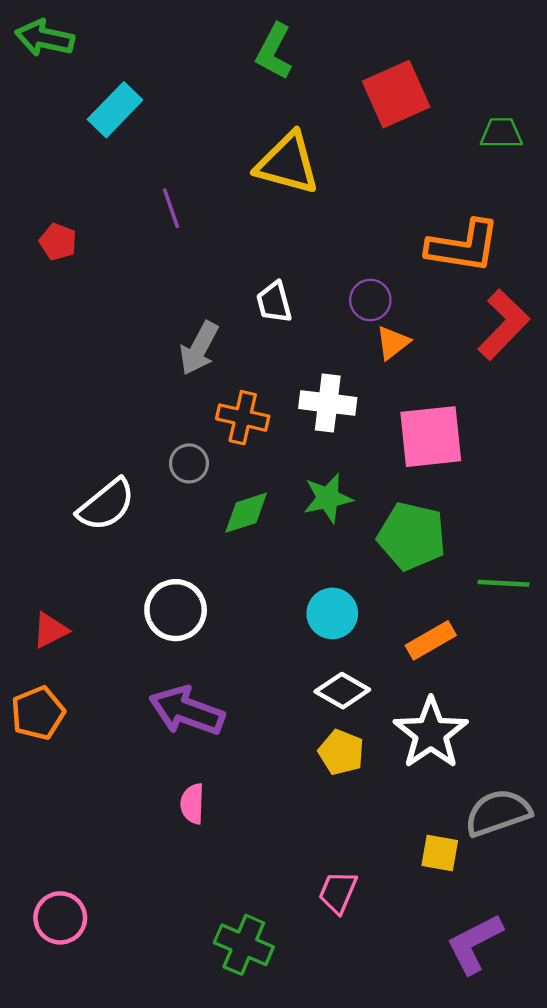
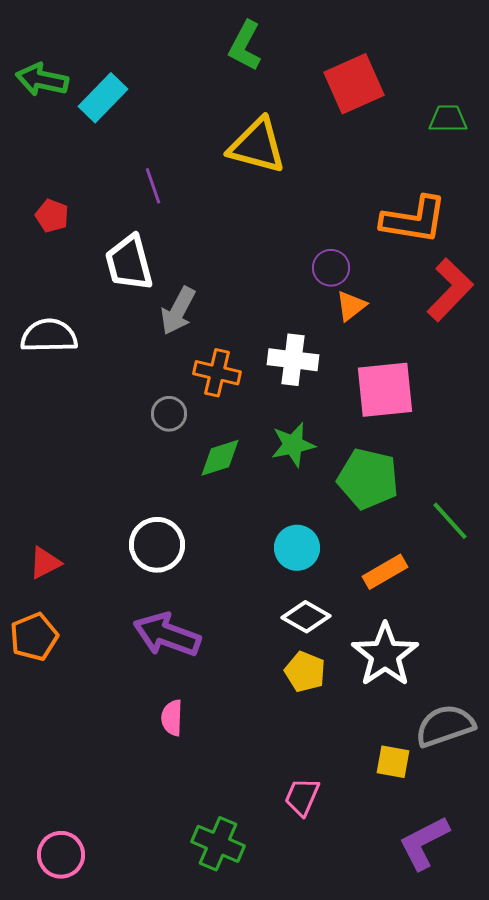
green arrow: (45, 38) -> (42, 80), moved
white trapezoid: (274, 302) -> (129, 263), moved, size x1.5
white semicircle: (106, 505) -> (49, 336), moved, turned -142
green line: (504, 583) -> (450, 521), turned 45
pink circle: (60, 918) -> (61, 855), moved

